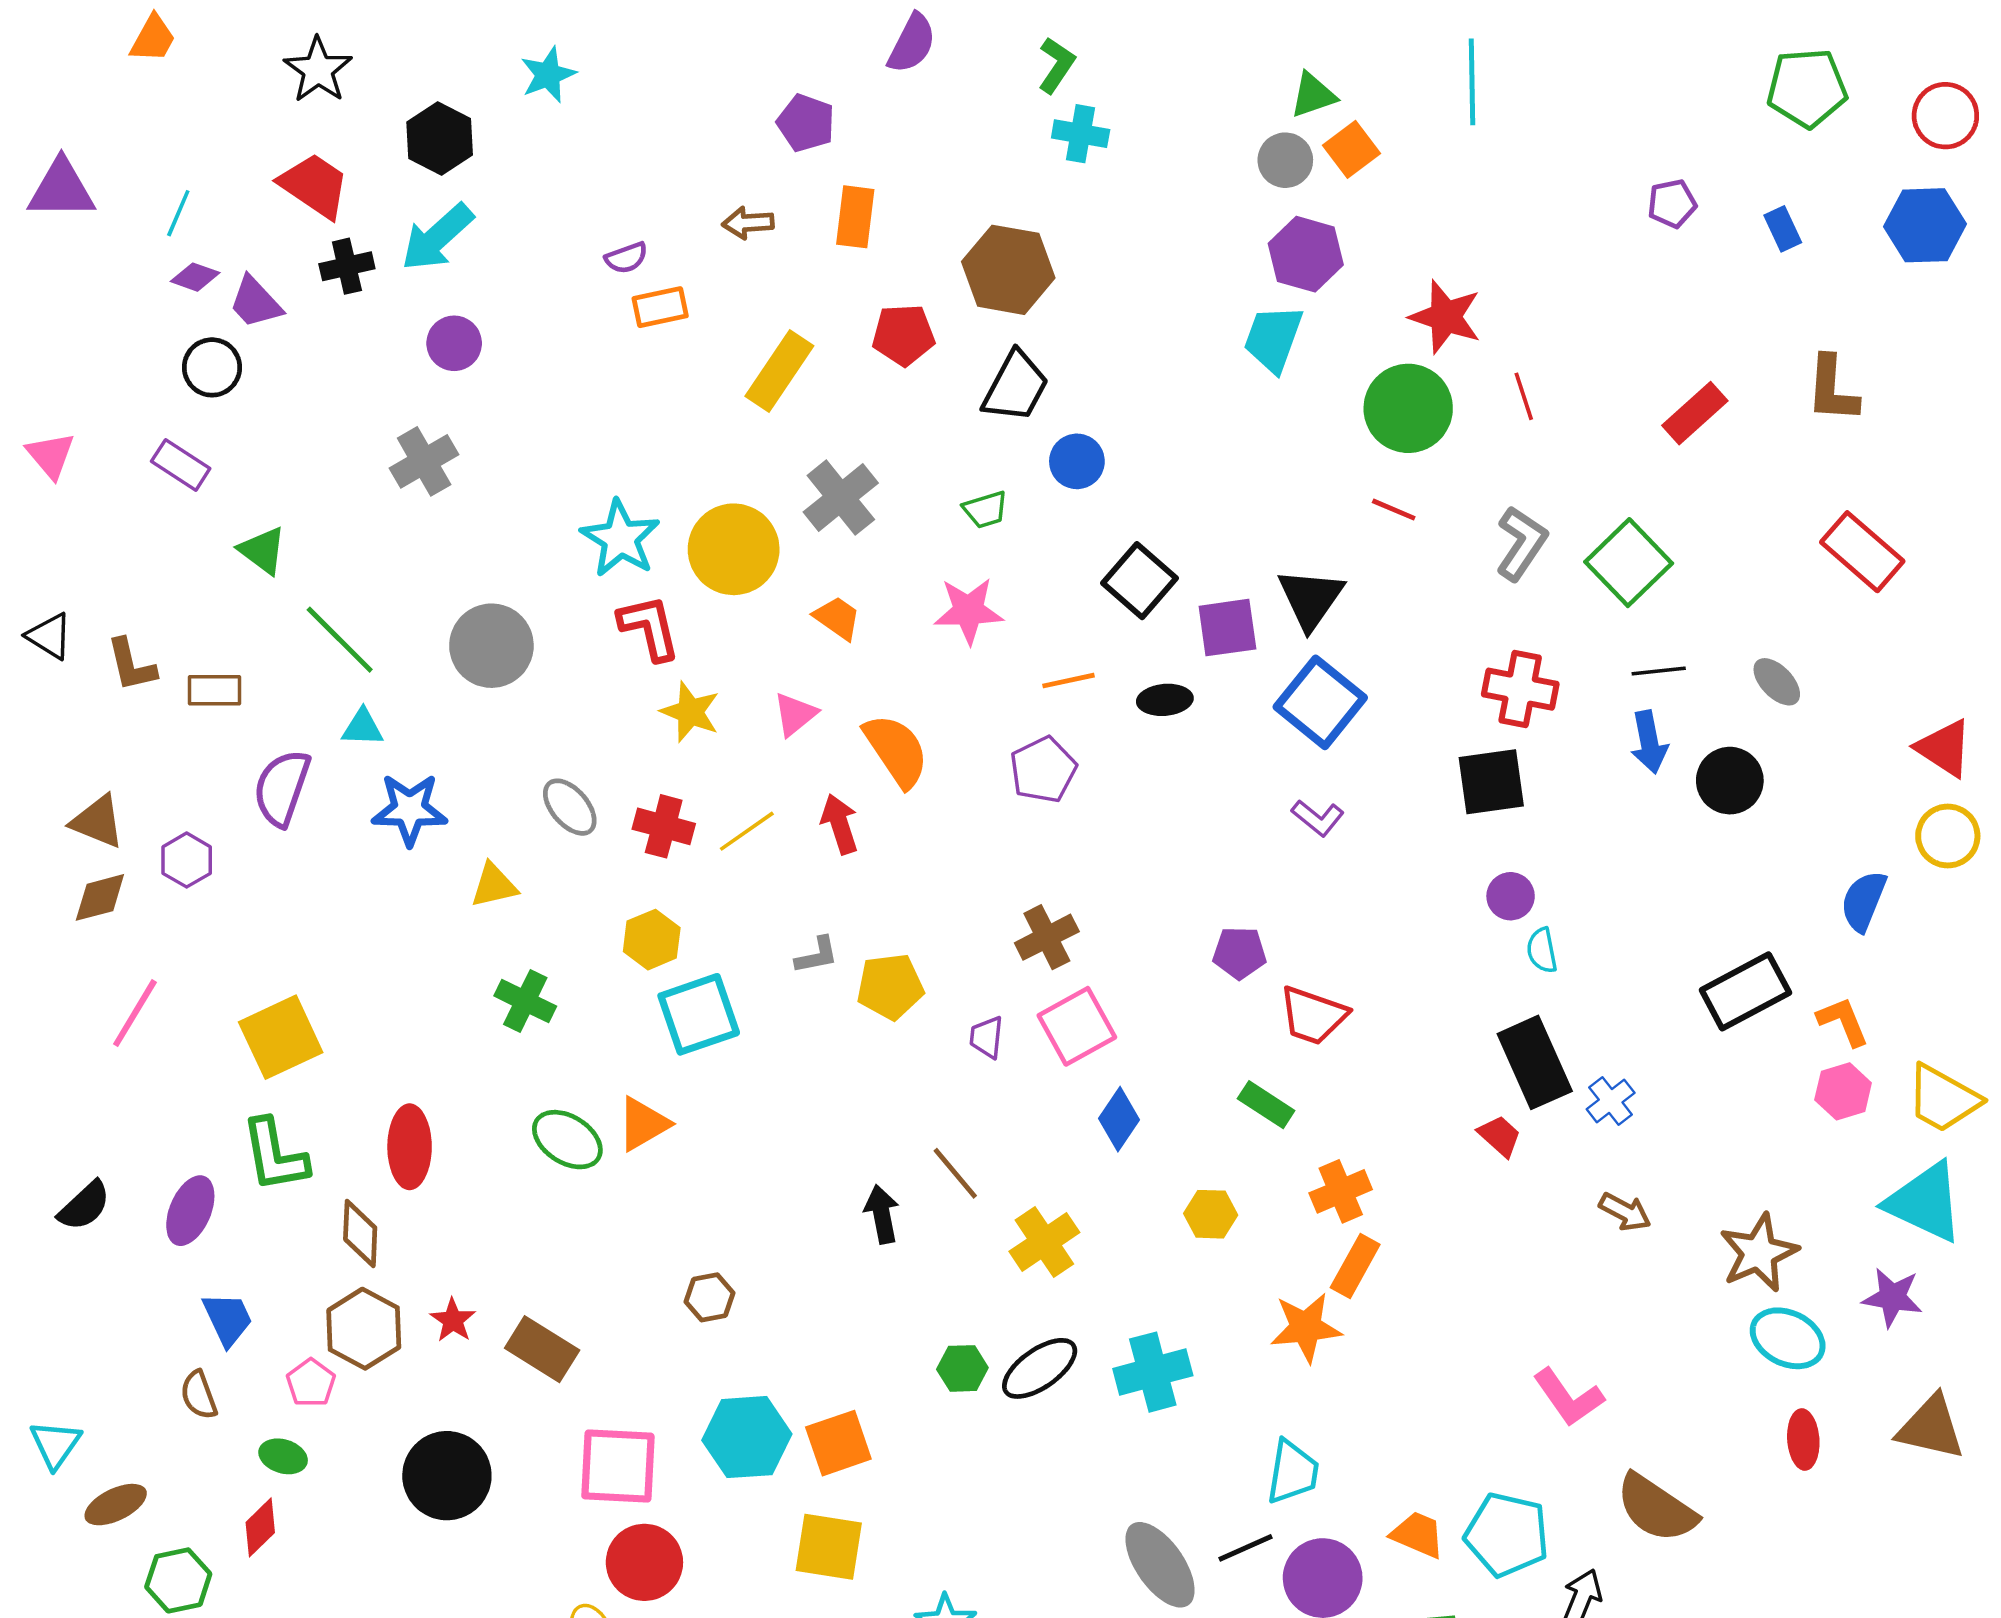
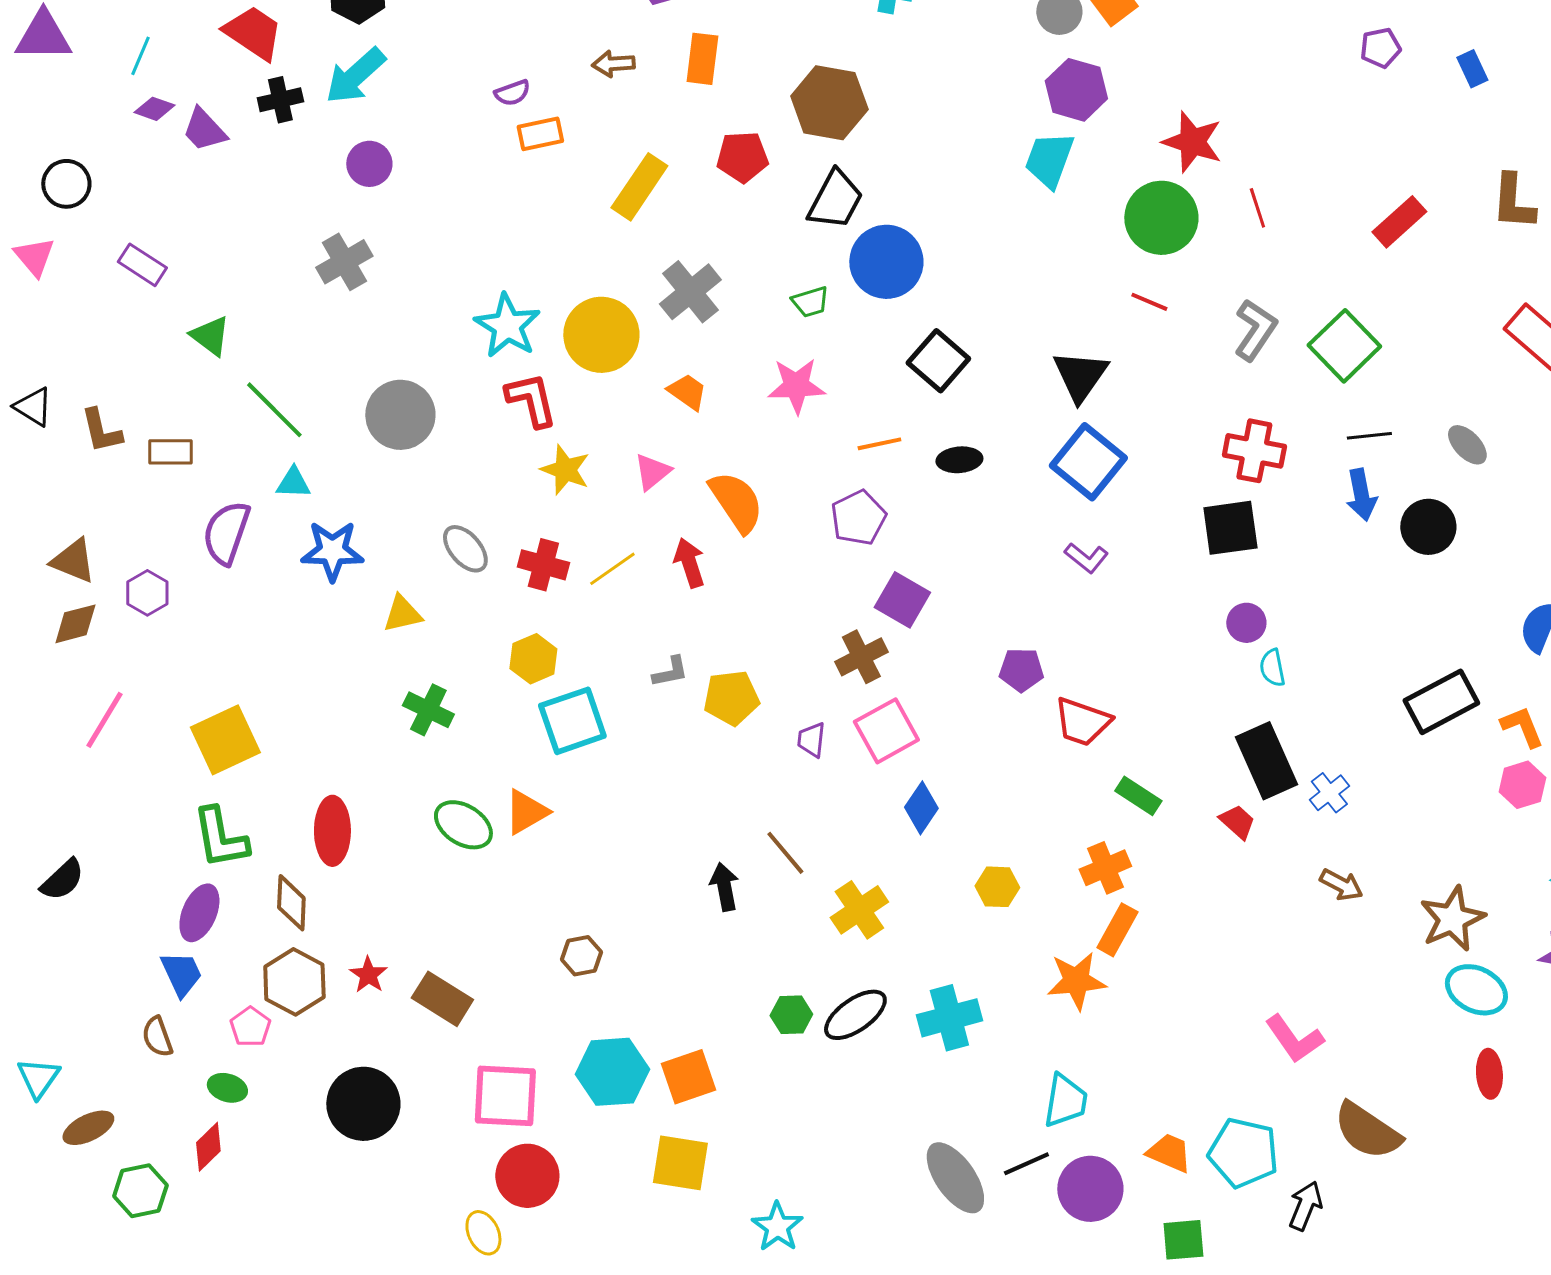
black circle: (212, 367) -> (66, 184), moved
blue circle: (1077, 461) -> (886, 262), size x1.6
purple square: (1227, 628) -> (902, 600), moved, turned 38
green rectangle: (1266, 1105) -> (1138, 796), moved
purple ellipse: (190, 1211) -> (199, 913), moved

